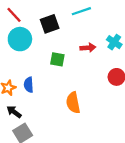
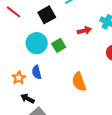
cyan circle: (20, 39) -> (37, 43), moved
green square: (57, 59) -> (59, 45), turned -32

